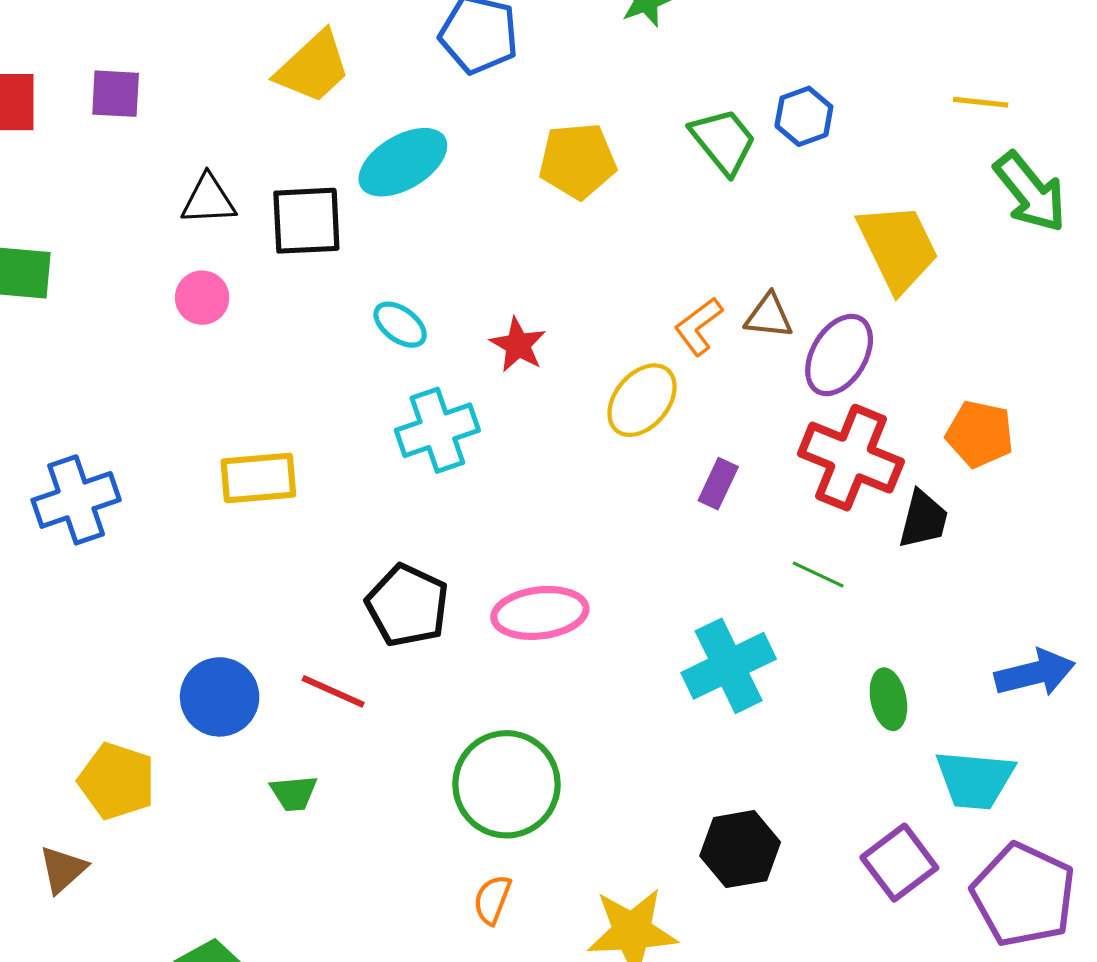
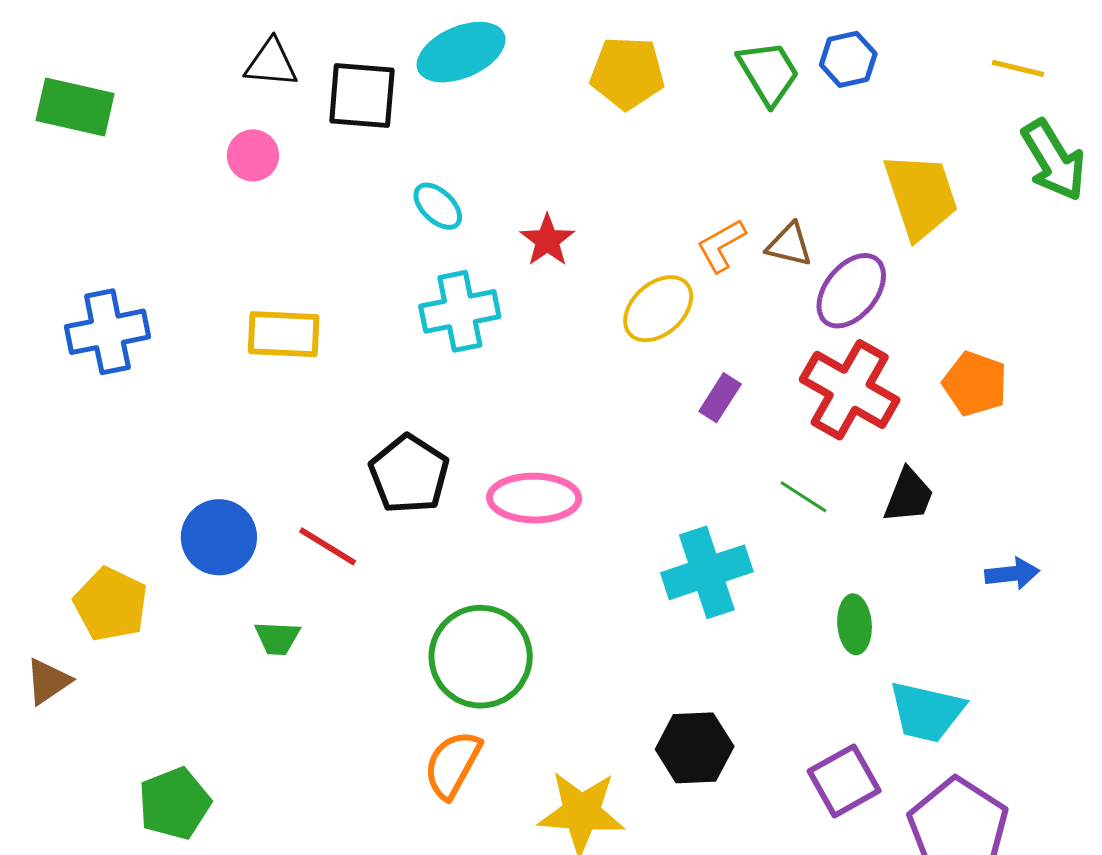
black trapezoid: (923, 519) -> (909, 496), moved
blue arrow: (1035, 673) -> (1012, 574), moved, size x0.7
orange semicircle: (492, 900) -> (452, 764), size x1.5

